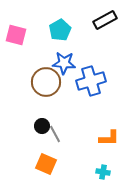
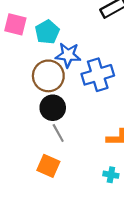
cyan pentagon: (60, 30) -> (47, 32), moved
black circle: (42, 126) -> (53, 108), moved, size x1.5

